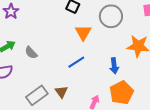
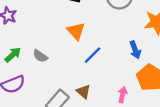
orange triangle: (83, 33) -> (76, 31), moved

